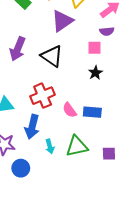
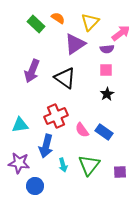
purple semicircle: (107, 31) -> (107, 49), moved
blue rectangle: (92, 112) -> (104, 132), turned 30
green triangle: (77, 146) -> (89, 165), turned -40

